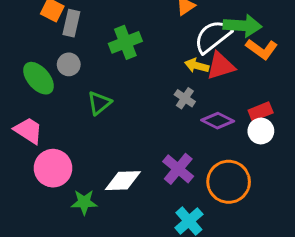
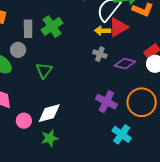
gray rectangle: (71, 23) -> (28, 29), moved
pink circle: (53, 168) -> (24, 121), size x0.6
white diamond: (123, 181) -> (49, 113), moved

